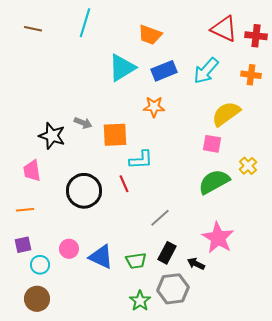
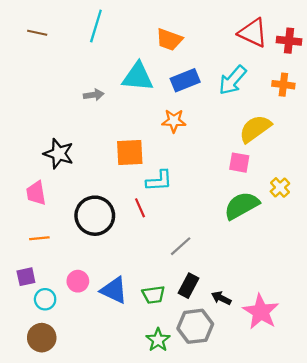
cyan triangle: (122, 68) -> (138, 77), turned 36
gray arrow: (83, 123) -> (94, 95), moved, turned -30
orange line: (25, 210) -> (39, 238), moved
pink star: (218, 238) -> (261, 312), moved

